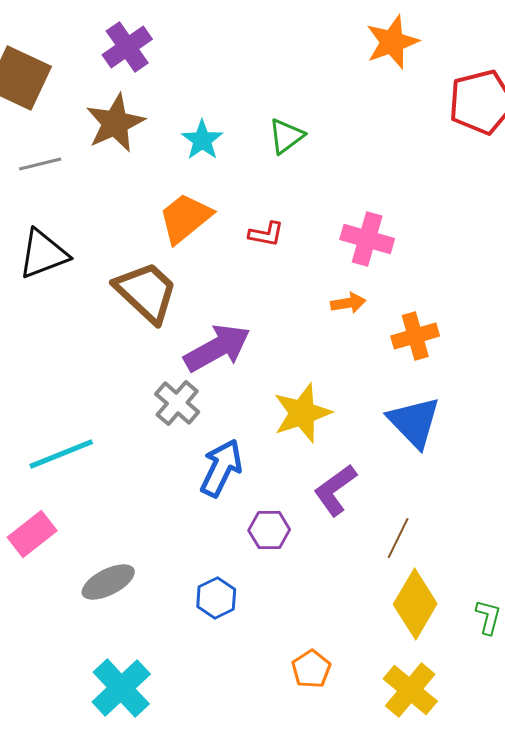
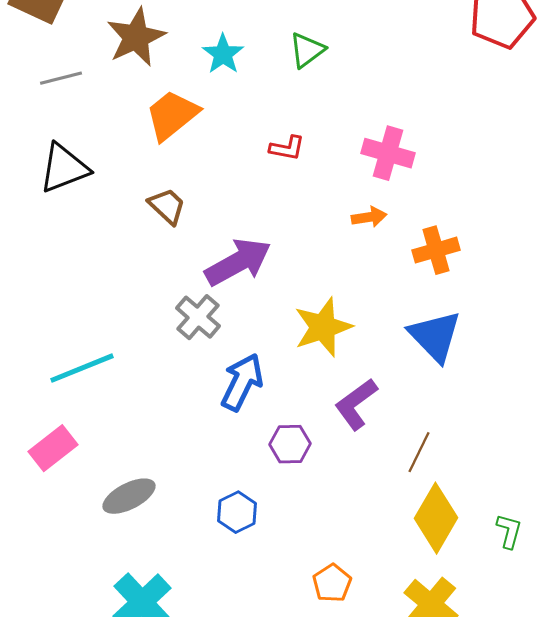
orange trapezoid: (185, 218) -> (172, 115), moved
brown trapezoid: (146, 292) -> (167, 206), size x0.6

